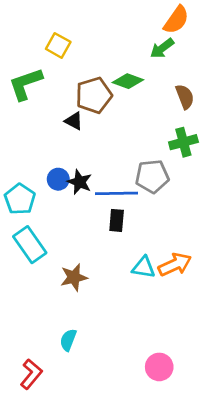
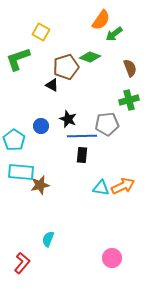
orange semicircle: (176, 20) -> (101, 20), moved
black star: (80, 182) -> (68, 119), moved
cyan rectangle: (30, 245) -> (21, 172), turned -50
brown star: (74, 277) -> (40, 185), moved

